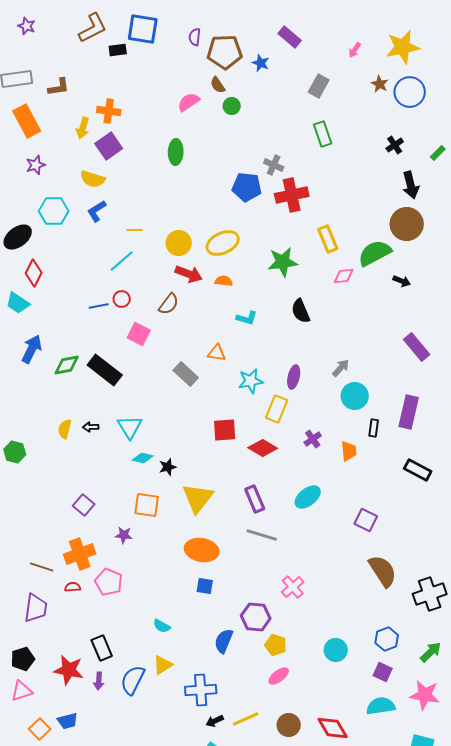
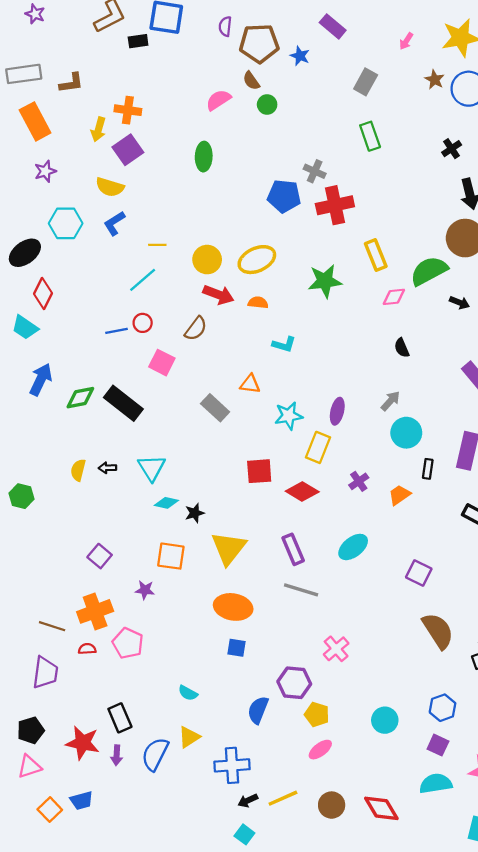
black semicircle: (301, 311) -> (402, 348), moved, size x0.7
orange trapezoid: (349, 451) -> (399, 495), turned -120

